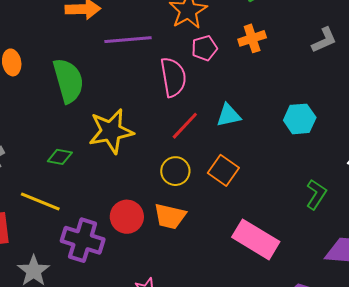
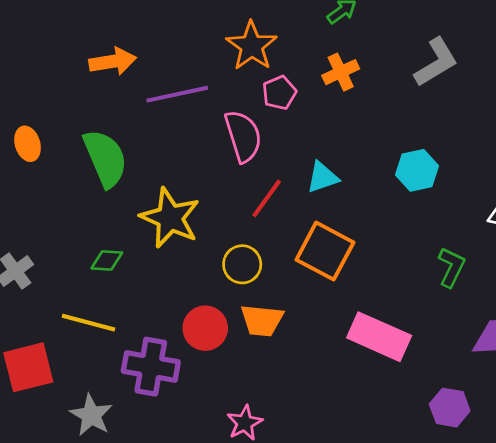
gray L-shape: (324, 40) -> (436, 62), size x1.4
yellow star: (111, 131) -> (170, 218), turned -30
orange square: (223, 170) -> (325, 251), size x1.4
yellow circle: (175, 171) -> (242, 264), moved

